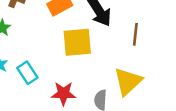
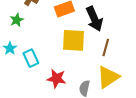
brown line: (135, 34) -> (106, 48), moved

